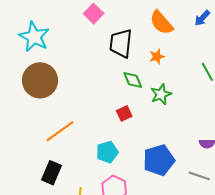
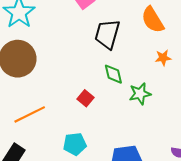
orange star: (157, 56) -> (163, 58), moved
red square: (124, 113) -> (86, 98), moved, turned -35

